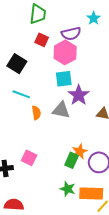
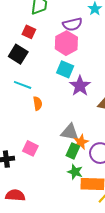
red square: (42, 40) -> (29, 32), moved
cyan square: (64, 79) -> (65, 69), turned 30
gray triangle: (61, 110) -> (70, 132), moved
green star: (68, 189) -> (75, 172), moved

